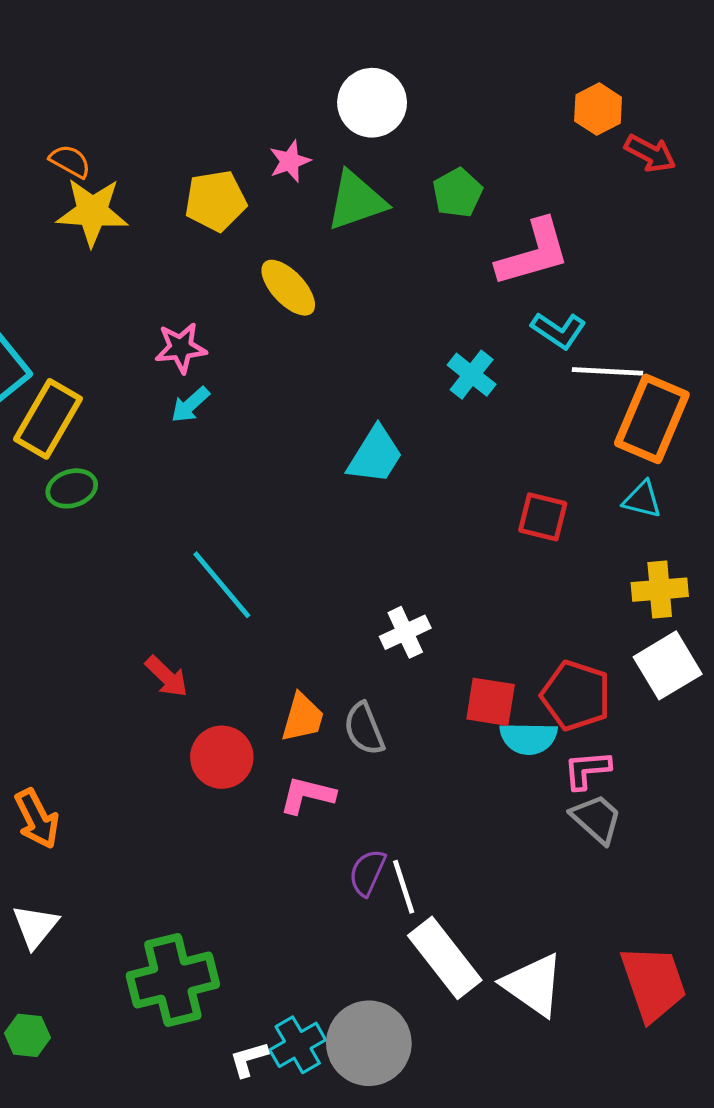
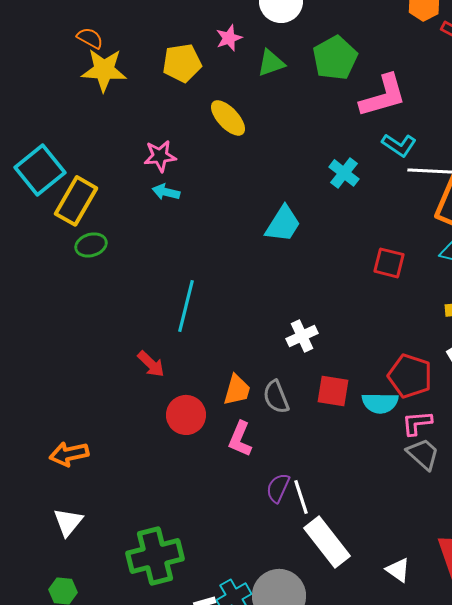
green pentagon: (457, 193) -> (335, 58), size x1.4
green triangle: (356, 201) -> (271, 63), size x0.7
cyan arrow: (190, 405) -> (166, 192), turned 56
cyan line: (222, 585) -> (186, 306), turned 54
red square: (491, 702) -> (333, 391), moved
pink L-shape: (307, 795) -> (240, 439), turned -81
orange arrow: (37, 819) -> (69, 454), turned 105
white triangle: (533, 985) -> (398, 570), moved, size x0.6

